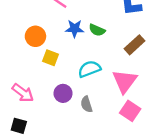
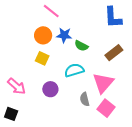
green semicircle: (97, 30) -> (81, 46), moved
orange circle: (35, 36) -> (43, 35), moved
gray semicircle: (86, 104) -> (85, 99), moved

